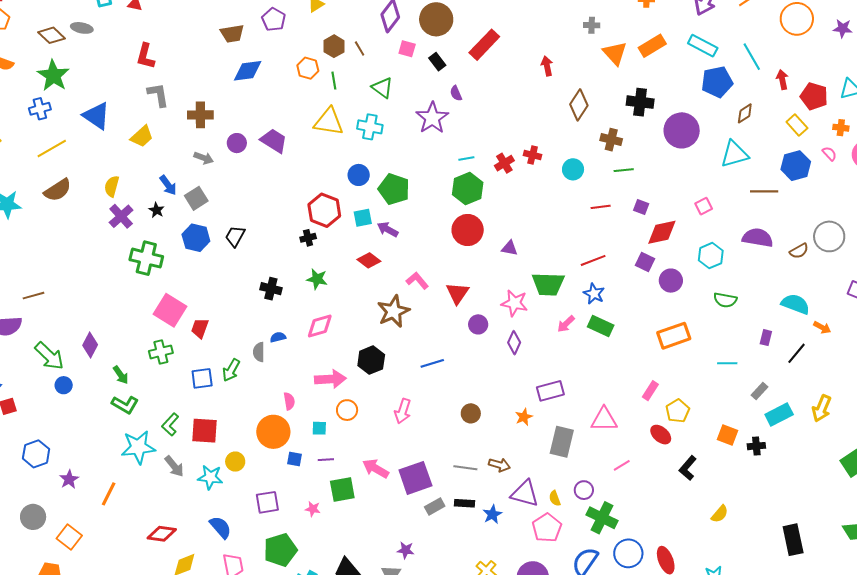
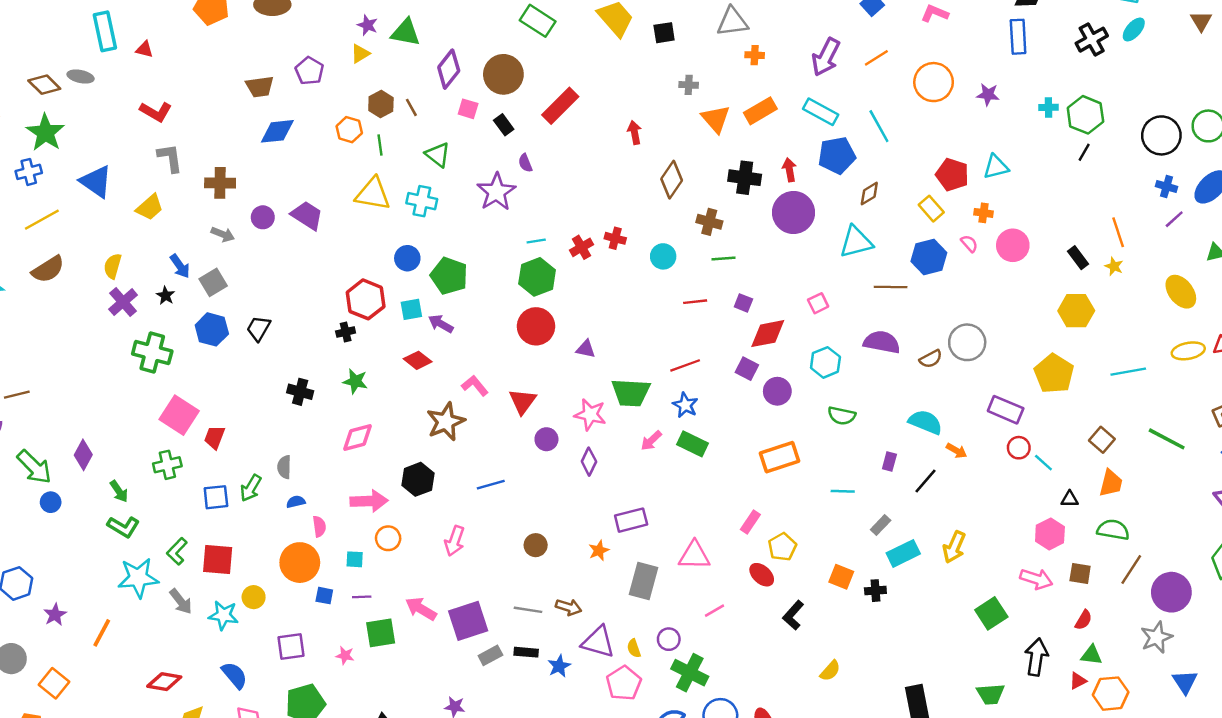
red L-shape: (145, 56) -> (156, 112), turned -76
red arrow: (782, 80) -> (789, 170), moved
blue semicircle: (278, 337) -> (296, 502), moved

